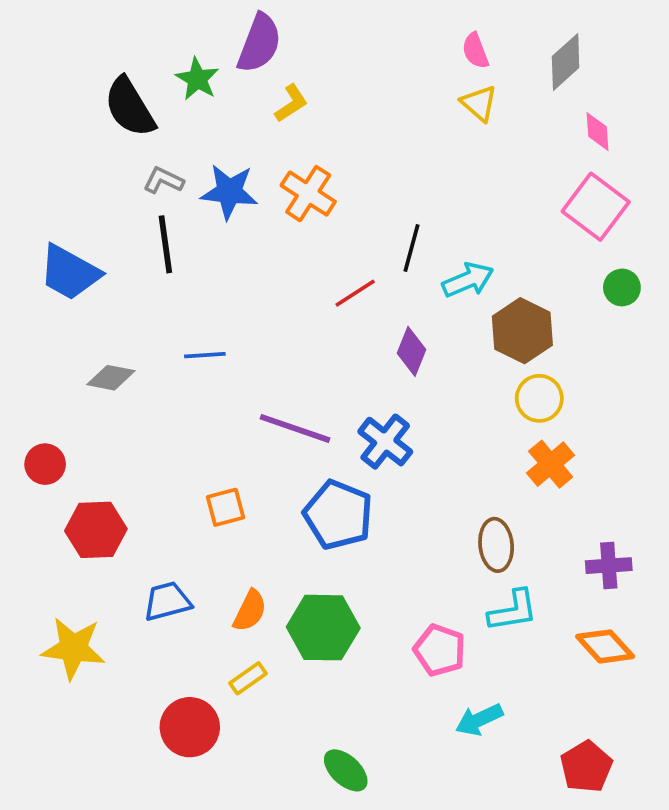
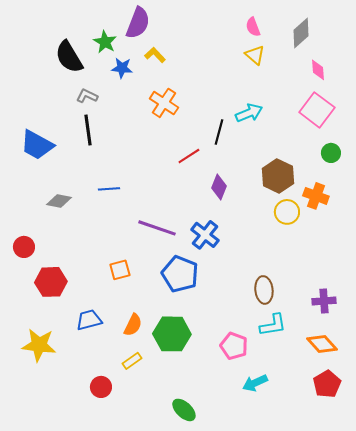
yellow L-shape: (291, 103) -> (155, 55), turned -100
blue star: (229, 192) -> (122, 68), moved, size x0.7
cyan arrow: (468, 280) -> (249, 113), moved
orange cross: (551, 464) -> (316, 196), moved, turned -30
red circle: (190, 727) -> (101, 387), size x0.7
red pentagon: (586, 767) -> (327, 384), moved

